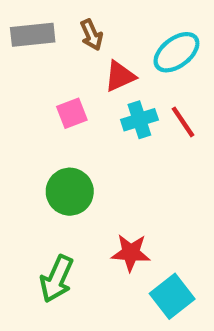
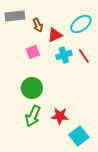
brown arrow: (92, 35) -> (38, 25), moved
green arrow: (57, 279) -> (33, 116), moved

